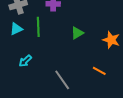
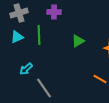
gray line: (62, 80) -> (44, 88), moved

